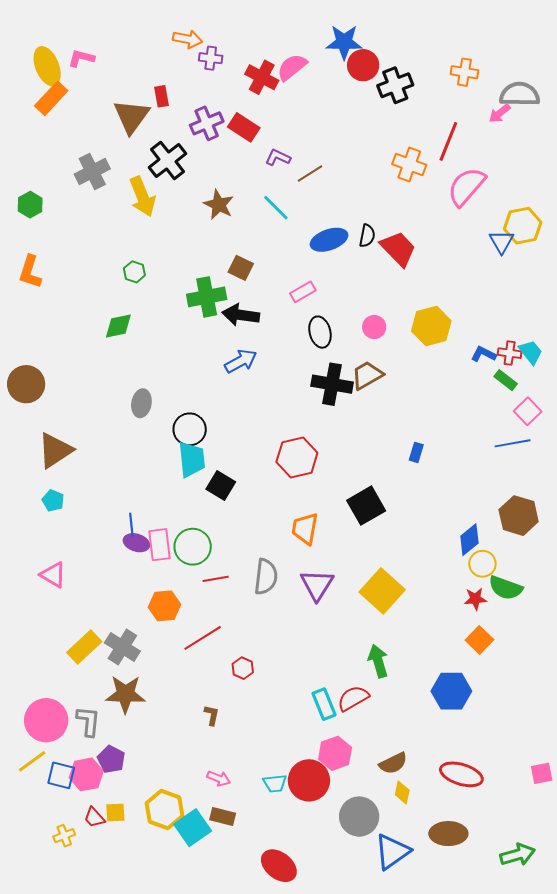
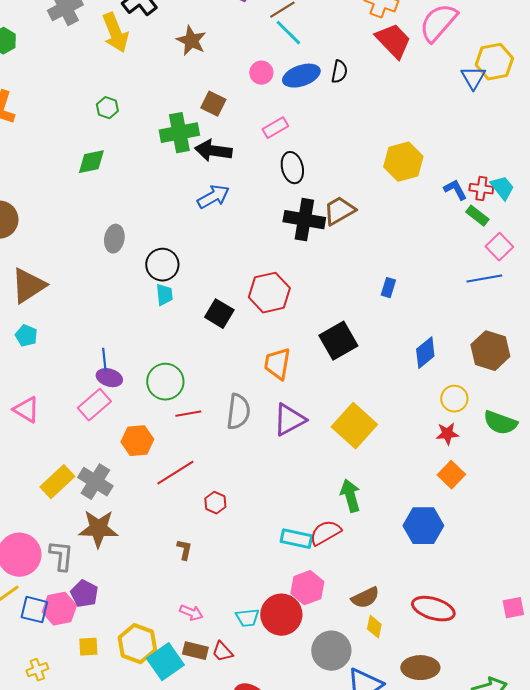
cyan line: (276, 208) -> (288, 33), moved
red trapezoid: (398, 249) -> (393, 41), moved
pink circle: (374, 327) -> (261, 73), moved
blue L-shape: (483, 354) -> (455, 190), turned 35
cyan trapezoid: (192, 459) -> (164, 295), size x0.6
black square: (221, 485) -> (219, 314), moved
blue diamond: (469, 540) -> (425, 353), moved
pink rectangle: (159, 545) -> (94, 405), moved, turned 56
purple triangle: (317, 585) -> (289, 420), turned 30
green semicircle: (506, 588) -> (500, 423), moved
cyan rectangle: (324, 704) -> (296, 539), turned -56
red trapezoid: (94, 818) -> (222, 652), moved

